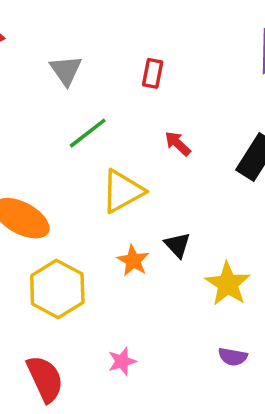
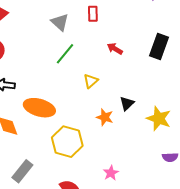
gray triangle: (66, 70) -> (60, 22), moved
yellow triangle: (123, 191) -> (91, 81), size x0.6
black triangle: (177, 245) -> (127, 103), turned 42

